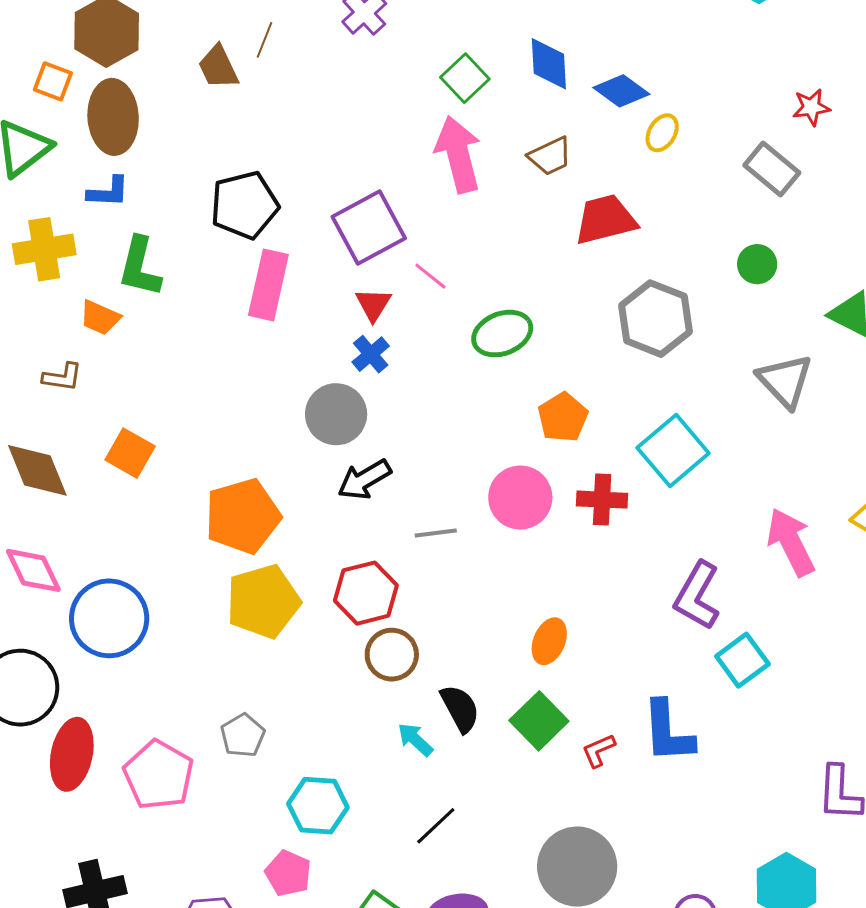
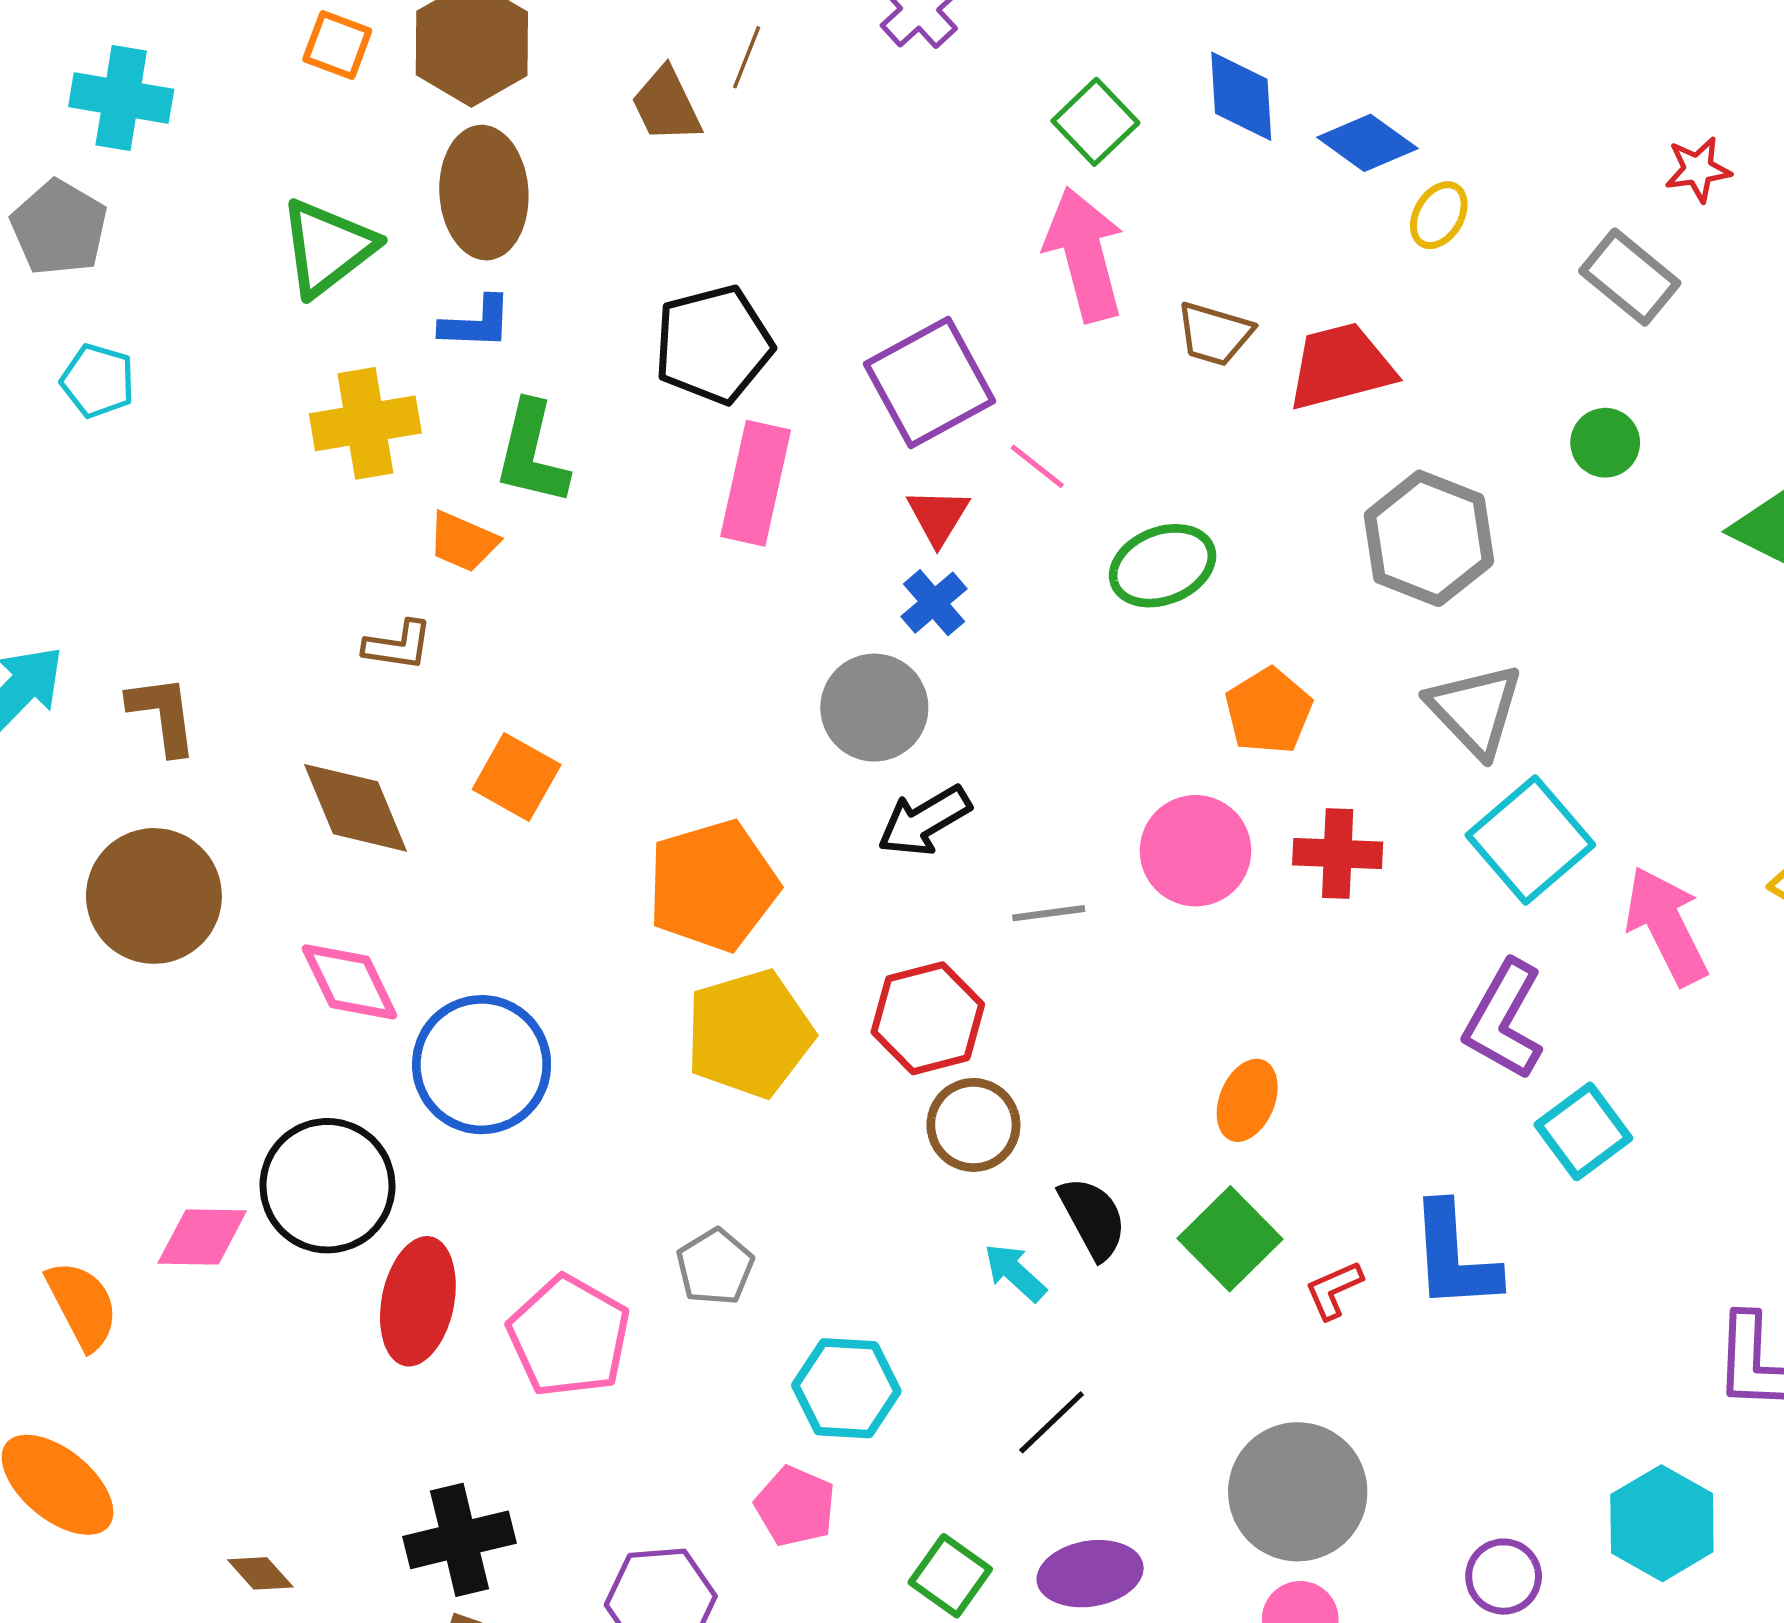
orange square: (53, 81) -> (337, 45), moved
brown trapezoid: (550, 156) -> (1214, 334), moved, turned 42
gray triangle: (785, 381) -> (1475, 710), moved
cyan square: (673, 450) -> (1530, 840), moved

